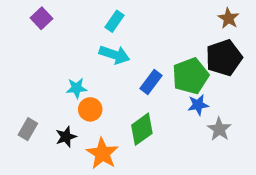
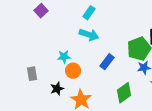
blue rectangle: (151, 82) -> (107, 62), moved
gray rectangle: (28, 129) -> (32, 74), moved, turned -40
green diamond: (142, 129) -> (124, 93), moved

